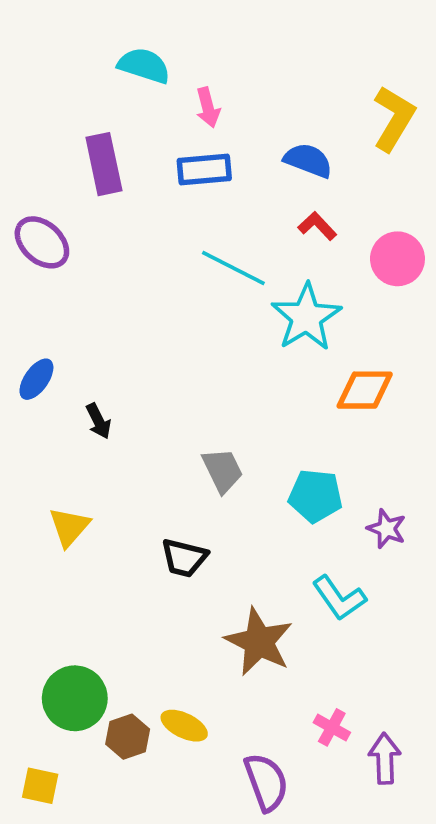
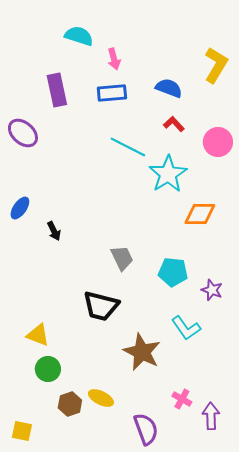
yellow triangle: (69, 527) -> (38, 335), moved, turned -50
black trapezoid: (184, 558) -> (101, 306), size x1.4
green circle: (75, 698) -> (48, 369), moved, size x0.7

